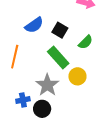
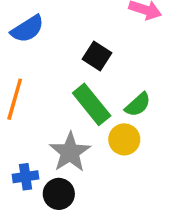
blue semicircle: (34, 25) -> (27, 29), moved
green semicircle: (86, 42) -> (138, 105), moved

